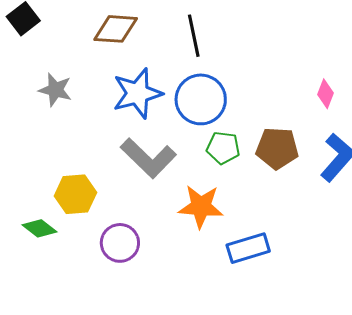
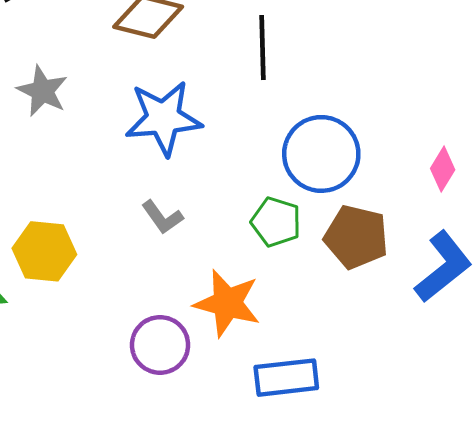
blue circle: (201, 99) -> (321, 154), moved
gray L-shape: (148, 158) -> (162, 217), size x0.5
purple circle: (120, 243) -> (160, 345), moved

